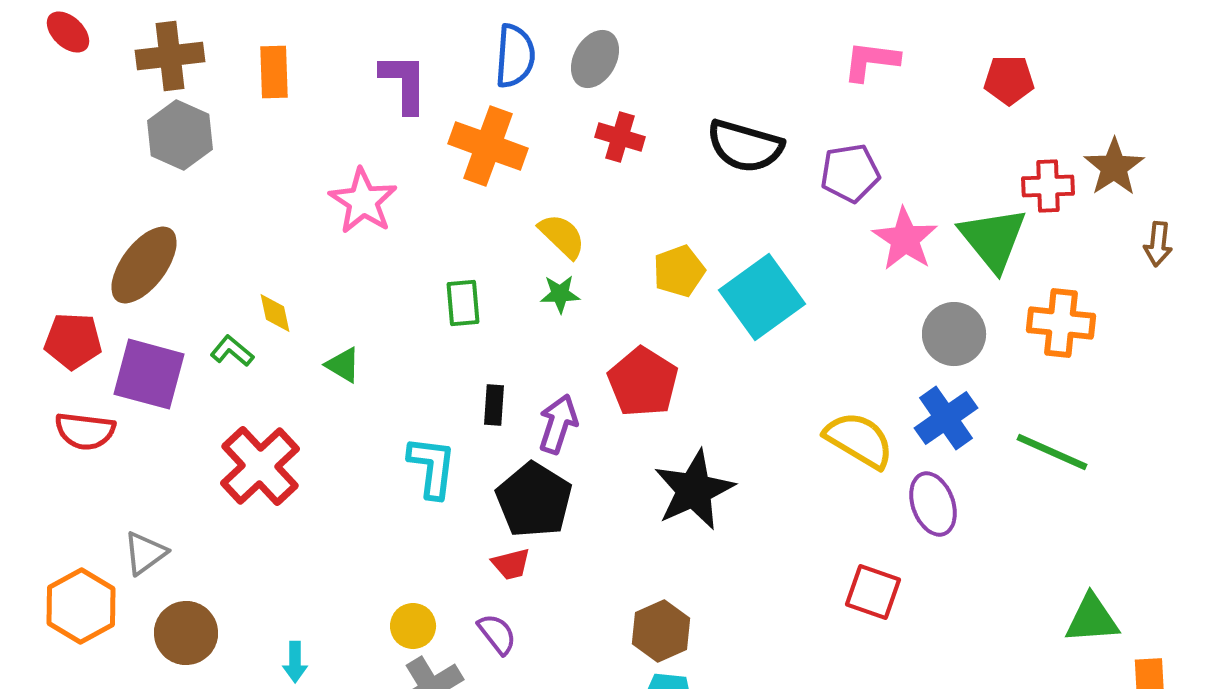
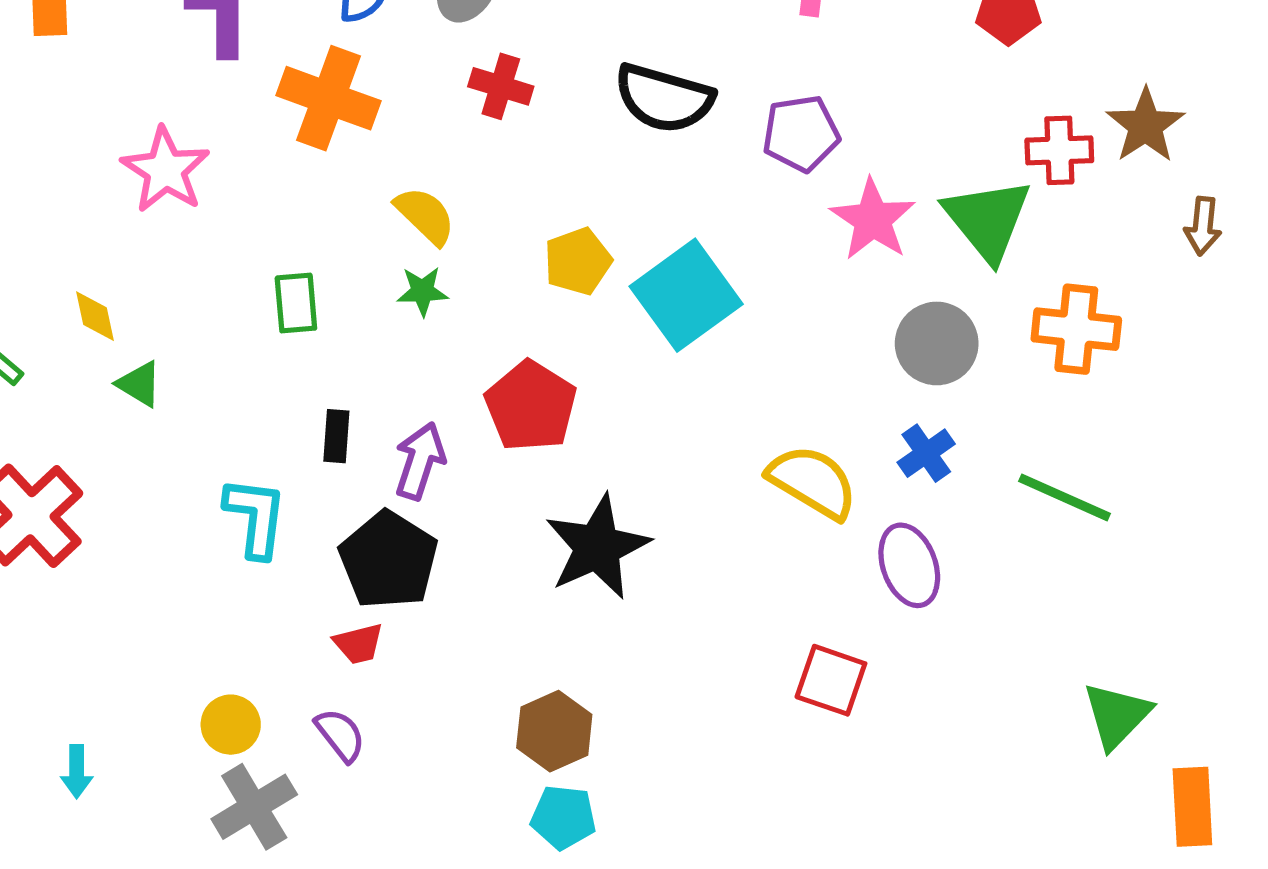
yellow diamond: (275, 313) -> (95, 316), moved
blue cross: (946, 418) -> (926, 453), size x0.7
green triangle: (1092, 619) -> (1117, 715), turned -42

